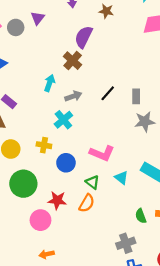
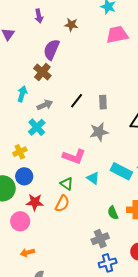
gray star: (145, 122) -> (99, 132), moved
yellow cross: (44, 145) -> (20, 152), turned -32
blue circle: (66, 163) -> (24, 176), moved

